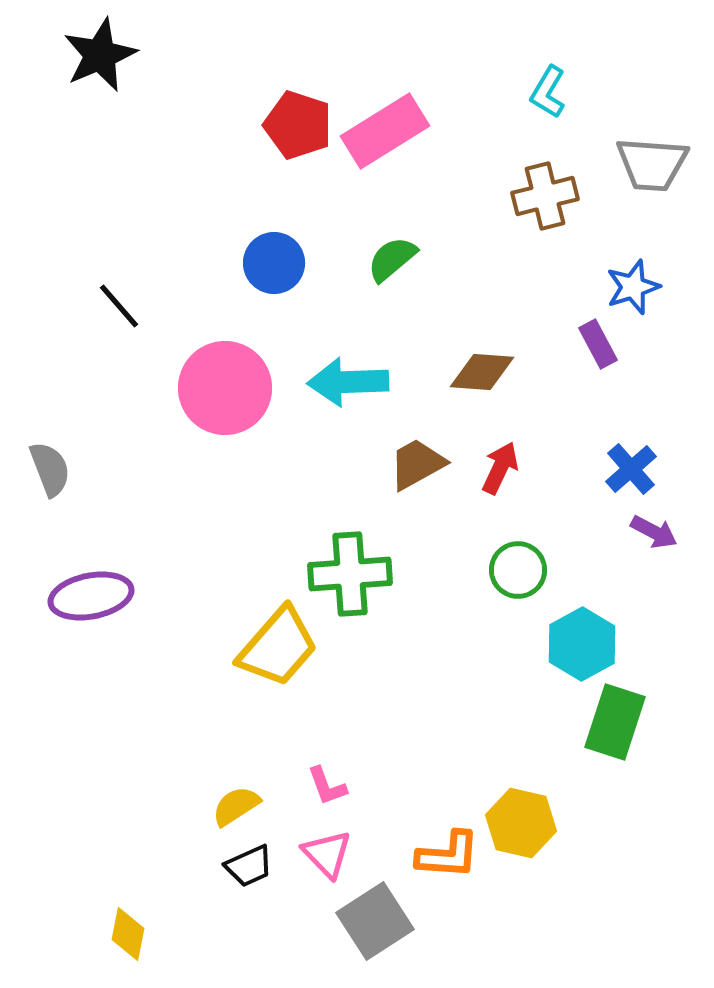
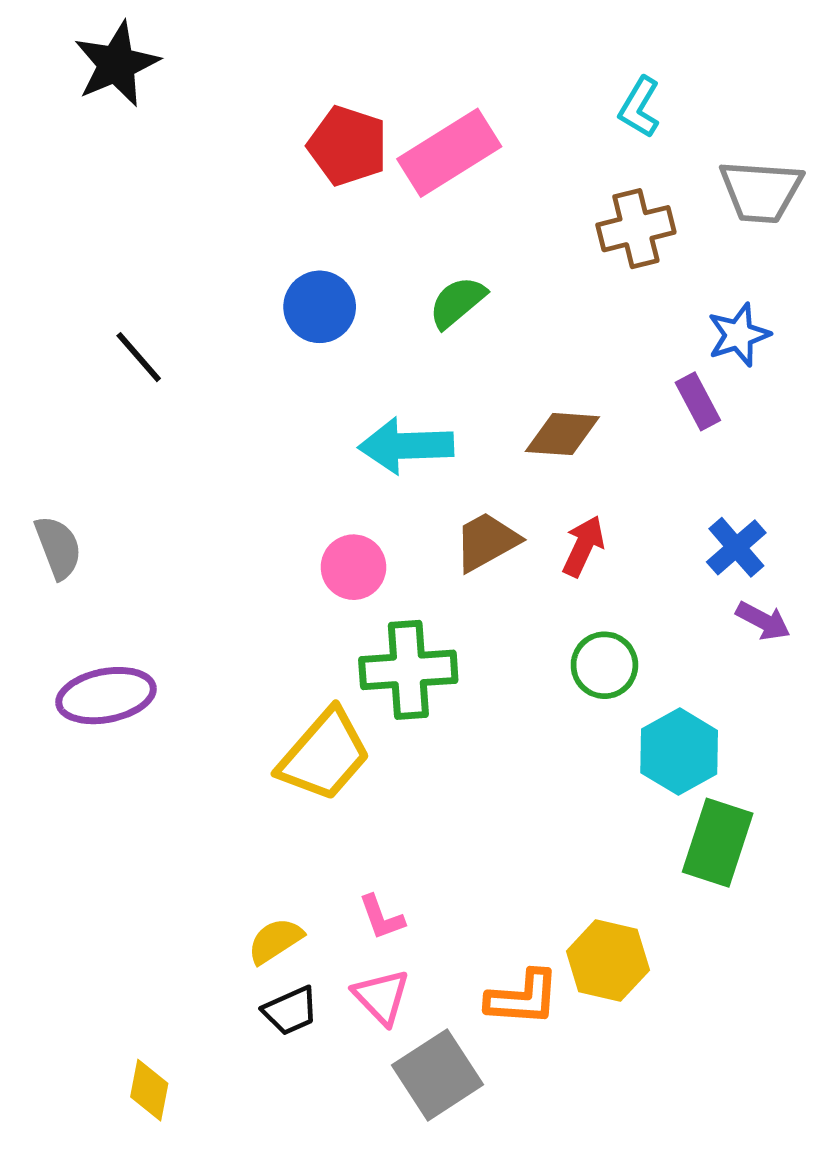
pink circle: (225, 388) -> (353, 567), moved, size x0.6

